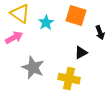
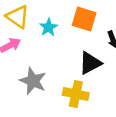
black triangle: (81, 53) -> (90, 63), size x1.5

